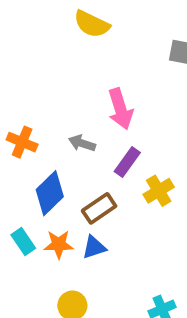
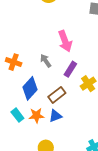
gray arrow: (82, 143) -> (46, 61), turned 40

